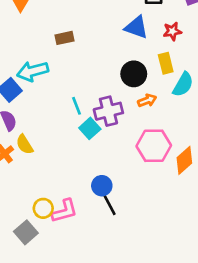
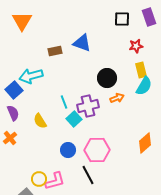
blue triangle: (136, 27) -> (82, 43), moved
yellow rectangle: (166, 63) -> (141, 70), moved
yellow semicircle: (25, 144) -> (40, 121), moved
pink hexagon: (154, 146) -> (97, 150), moved
blue circle: (102, 186) -> (68, 150), moved

